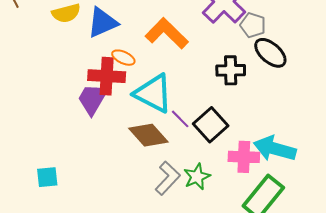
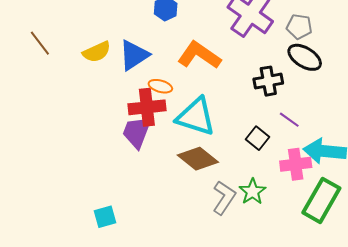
gray pentagon: (253, 25) -> (299, 27), moved
purple line: (180, 119) -> (289, 120), moved
black square: (211, 125) -> (258, 138), size x0.7

